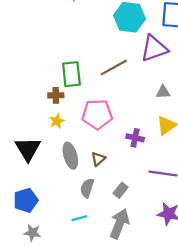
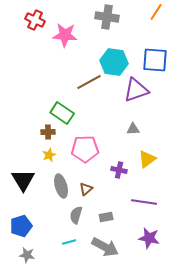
brown line: (114, 67) -> (89, 82), moved
green rectangle: (71, 74) -> (62, 113), turned -50
gray triangle: (163, 92) -> (133, 129), moved
gray rectangle: (121, 190) -> (106, 217), turned 40
gray arrow: (119, 224) -> (105, 247), turned 96

